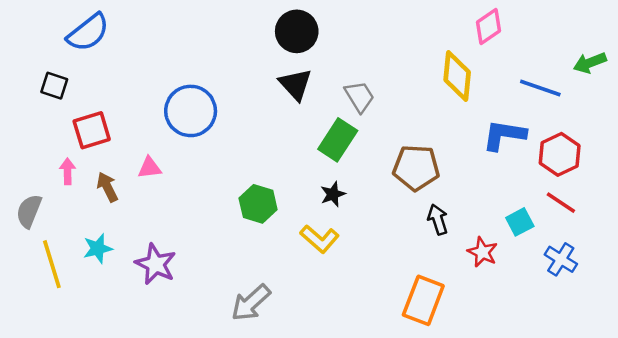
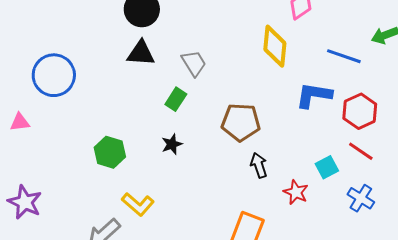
black triangle: (295, 84) -> (141, 53), turned -44
green rectangle: (338, 140) -> (176, 99), size x0.7
yellow L-shape: (320, 239) -> (138, 204), moved

